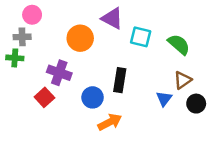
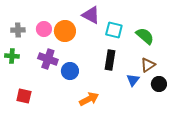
pink circle: (32, 15) -> (44, 29), moved
green cross: (15, 58) -> (12, 56), moved
black rectangle: (120, 80) -> (110, 60), moved
red square: (44, 97) -> (24, 96), moved, turned -35
blue circle: (93, 97) -> (70, 71), moved

